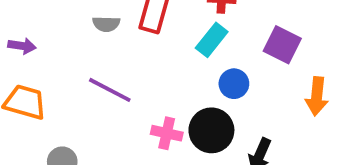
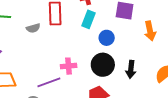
purple line: (110, 90) -> (49, 82), moved, turned -30
pink cross: (167, 133) -> (69, 66), moved

